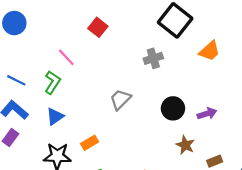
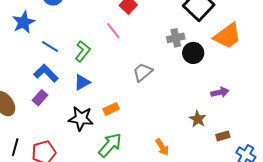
orange trapezoid: (210, 51) -> (227, 36), size x1.4
pink line: (66, 57) -> (113, 31), moved
black circle: (173, 108) -> (193, 53), moved

